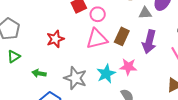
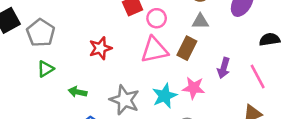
gray triangle: (145, 13) -> (200, 21), moved
purple arrow: (149, 42) -> (224, 68), moved, size x0.7

